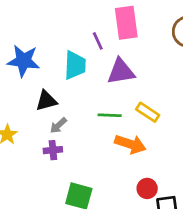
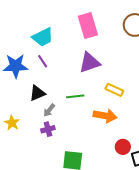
purple line: (98, 41) -> (43, 61), moved
cyan trapezoid: (75, 65) -> (43, 37), moved, turned 70
green line: (110, 115) -> (75, 96), moved

